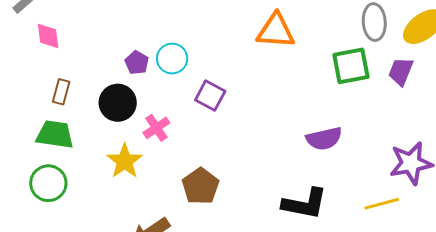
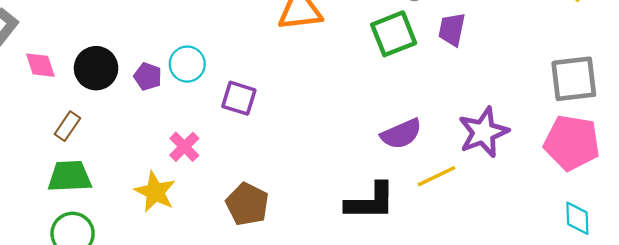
brown rectangle: (61, 92) -> (67, 126), turned 30
black circle: (118, 103) -> (96, 68), moved
purple semicircle: (324, 139) -> (401, 134), moved
yellow line: (382, 204) -> (436, 176), moved

